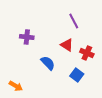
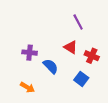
purple cross: (27, 37) -> (30, 53), moved
orange arrow: (16, 86) -> (27, 87), moved

